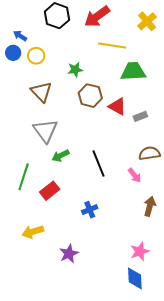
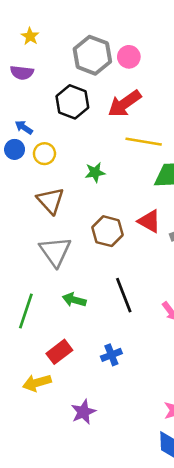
brown hexagon: (90, 96) -> (107, 231), moved
green arrow: (60, 156) -> (74, 300), moved, turned 42
red rectangle: (50, 191) -> (59, 352), moved

